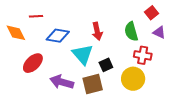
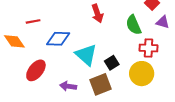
red arrow: (97, 31) -> (97, 13), moved
purple arrow: (62, 82) -> (68, 86), size x0.7

